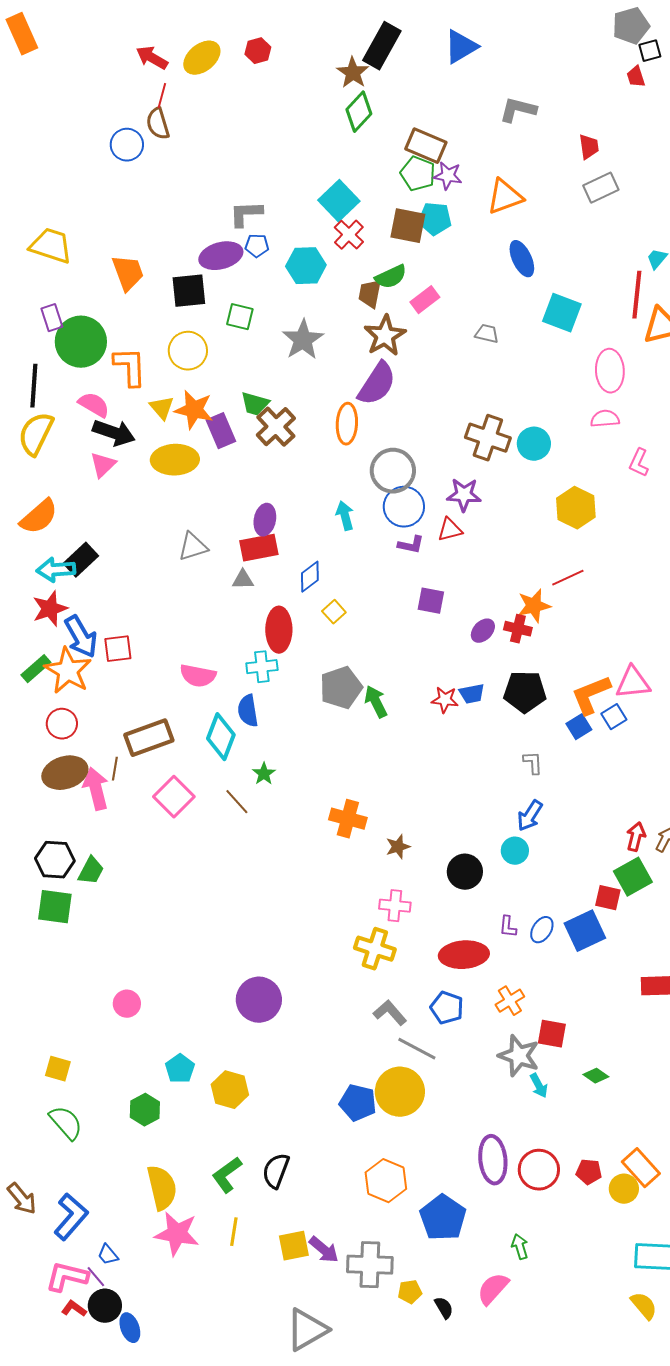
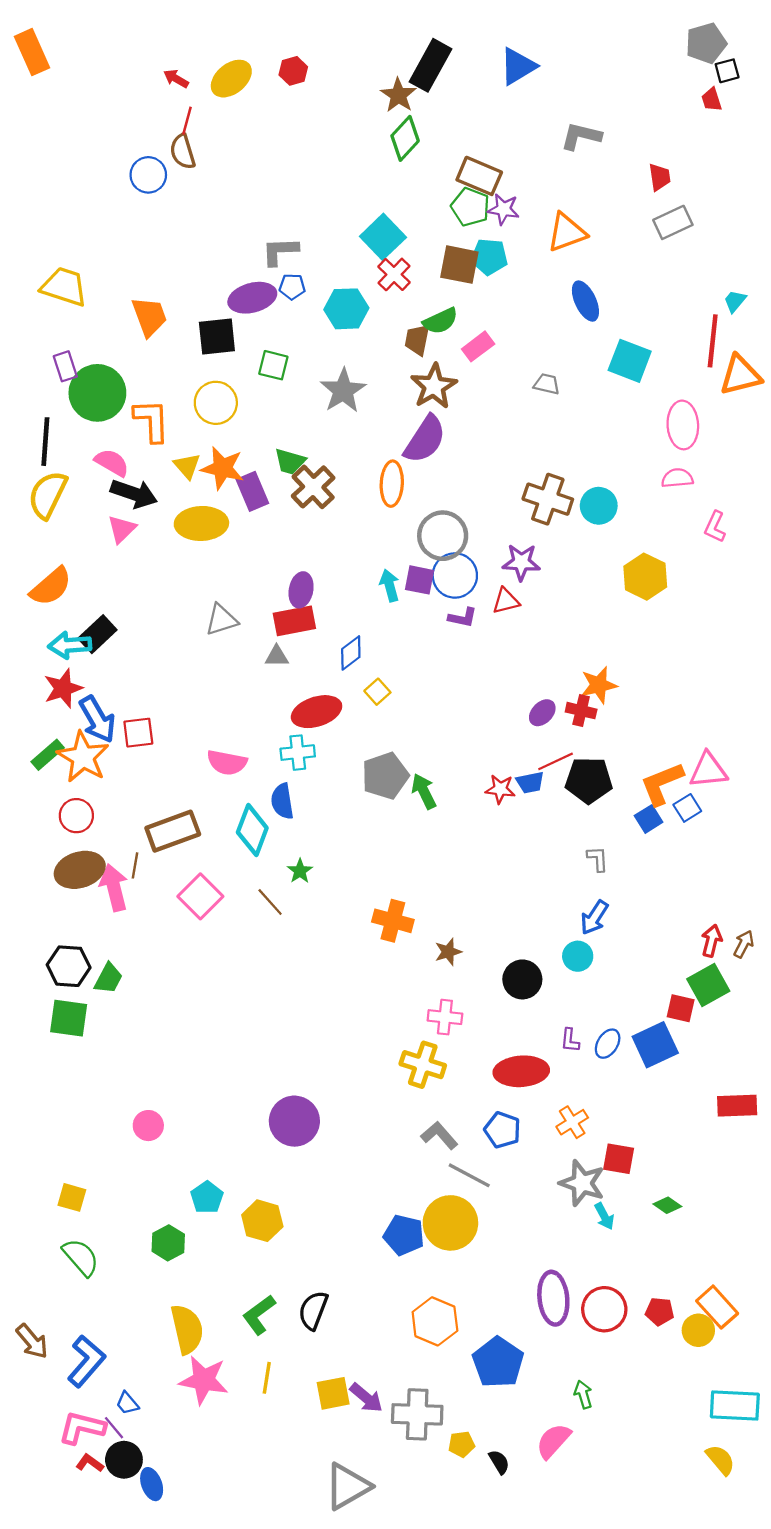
red arrow: (152, 58) -> (176, 79), size x0.7
red line: (568, 578) -> (556, 761), moved
purple square: (431, 601) -> (419, 580), moved
red ellipse: (279, 630) -> (317, 712), turned 72

